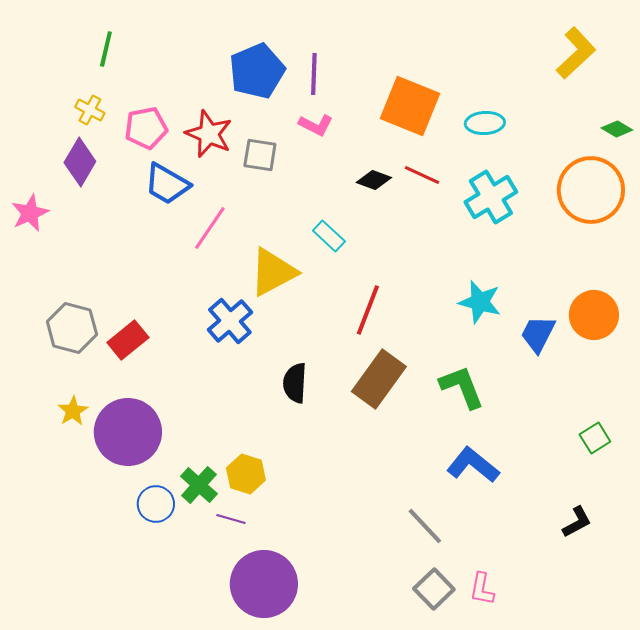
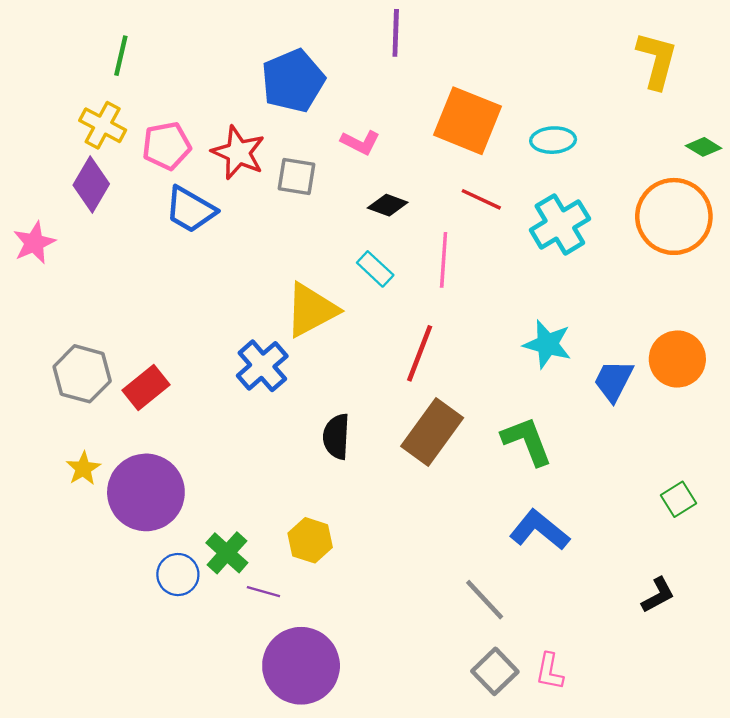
yellow L-shape: (576, 53) -> (657, 60), turned -32
purple line: (314, 74) -> (396, 33), moved
yellow cross: (90, 110) -> (103, 125), size x1.4
black diamond: (374, 180) -> (388, 205), moved
pink line: (210, 228) -> (444, 260), moved, turned -30
yellow hexagon: (246, 474) -> (310, 540), moved

